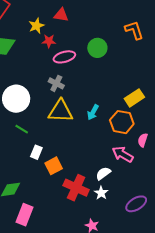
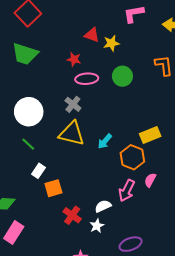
yellow star: (36, 26) -> (111, 43), moved
pink arrow: (123, 154) -> (127, 190), turned -105
red cross: (76, 188) -> (72, 215), size x0.7

